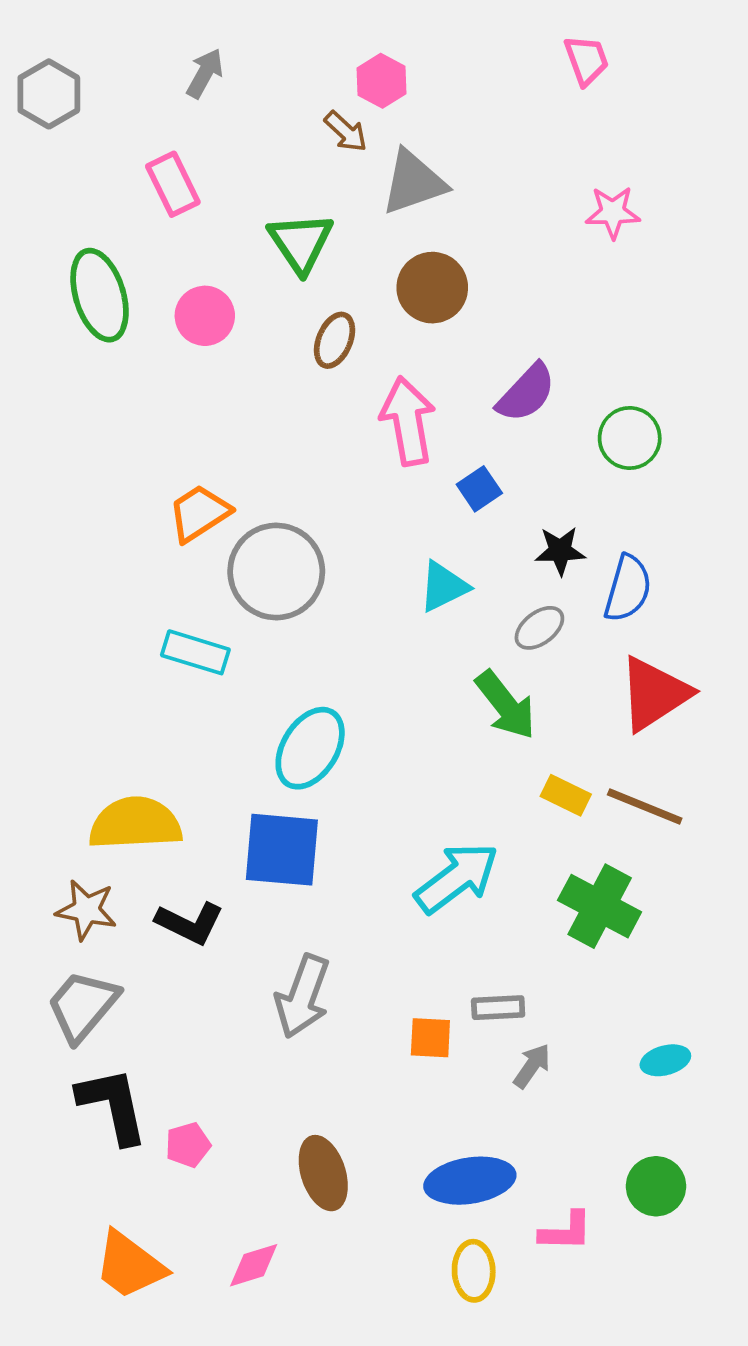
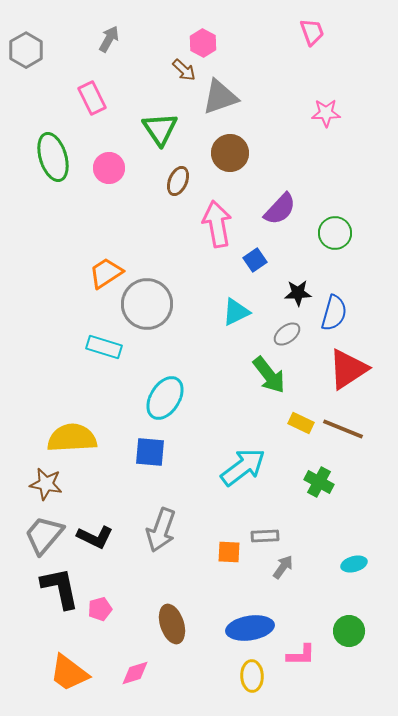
blue square: (282, 850) -> (150, 452), size x0.7
green cross: (600, 906) -> (319, 482), size x0.7
black L-shape: (190, 923) -> (95, 537), moved

